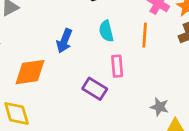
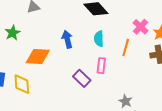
blue arrow: (64, 41) -> (67, 39), turned 132

